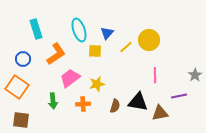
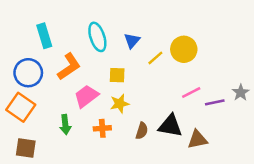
yellow square: (95, 51) -> (117, 75), moved
blue circle: (23, 59) -> (28, 73), size x1.5
pink line: (155, 75) -> (191, 92), turned 63
purple line: (179, 96) -> (215, 102), moved

